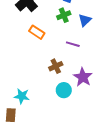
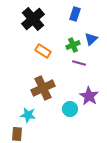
green cross: (64, 15) -> (73, 45), moved
brown cross: (56, 66) -> (43, 88), moved, size x1.6

